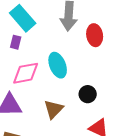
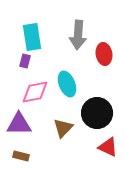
cyan rectangle: (23, 18) -> (32, 37), turned 32
black circle: (88, 94) -> (97, 113), size x1.8

